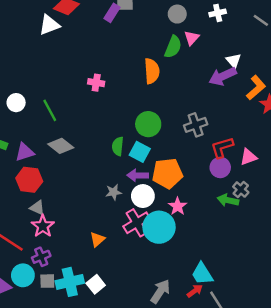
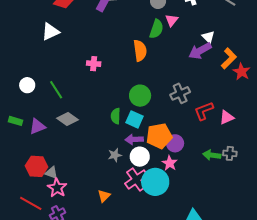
white triangle: (49, 25) -> (50, 32), moved
purple circle: (220, 167) -> (175, 143), moved
red hexagon: (29, 180) -> (37, 166), moved
gray cross: (241, 190) -> (230, 153), moved, turned -32

